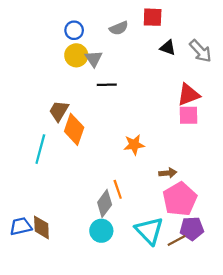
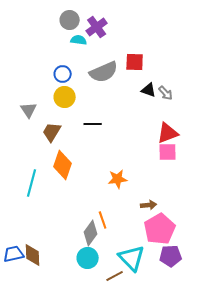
gray semicircle: (119, 28) -> (104, 72), size x1.6
gray arrow: (200, 51) -> (166, 93), moved, size x0.7
gray triangle: (94, 59) -> (29, 110), moved
brown trapezoid: (59, 111) -> (52, 132), moved
brown line: (176, 241) -> (115, 276), moved

